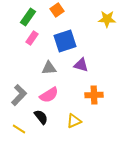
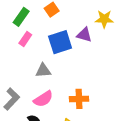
purple triangle: (81, 65) -> (84, 35), moved
orange cross: (94, 95) -> (79, 99), moved

